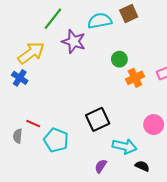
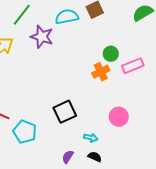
green circle: (119, 59) -> (111, 54), moved
cyan arrow: (125, 146) -> (91, 138), size x0.6
black semicircle: (142, 166) -> (95, 157), moved

